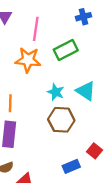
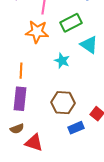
cyan triangle: (86, 91) -> (89, 45), moved
brown hexagon: (61, 120) -> (63, 103), moved

